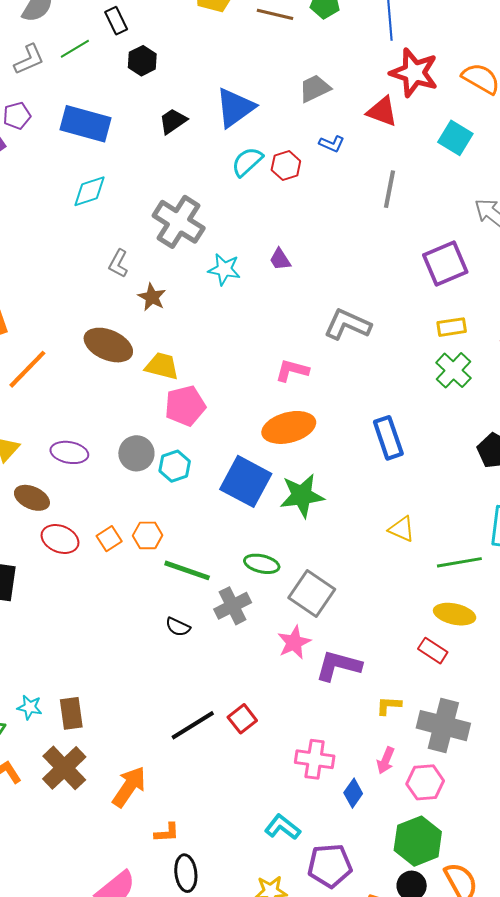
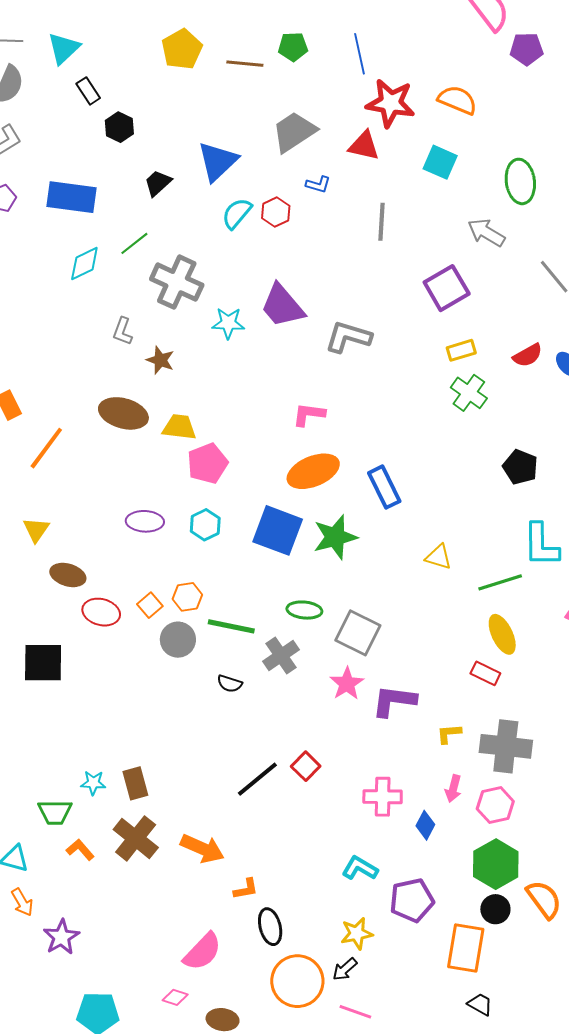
green line: (75, 49) -> (134, 243), moved
gray trapezoid: (315, 88) -> (294, 132), size x1.4
purple trapezoid: (280, 259) -> (282, 306), size x2.0
gray L-shape: (347, 324) -> (348, 337), moved
blue rectangle: (388, 438) -> (384, 487), moved
purple ellipse: (69, 452) -> (145, 521), moved
gray circle: (136, 453) -> (178, 640), moved
yellow ellipse: (455, 614) -> (502, 634), turned 60
orange arrow: (129, 787) -> (202, 848), turned 87

